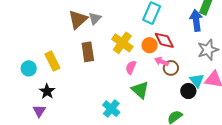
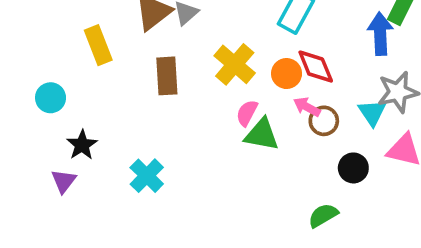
yellow rectangle: (52, 61) -> (98, 45), moved
cyan triangle: (197, 80) -> (372, 113), moved
green triangle: (140, 90) -> (262, 135), moved, turned -36
cyan cross: (111, 109) -> (147, 176), moved

